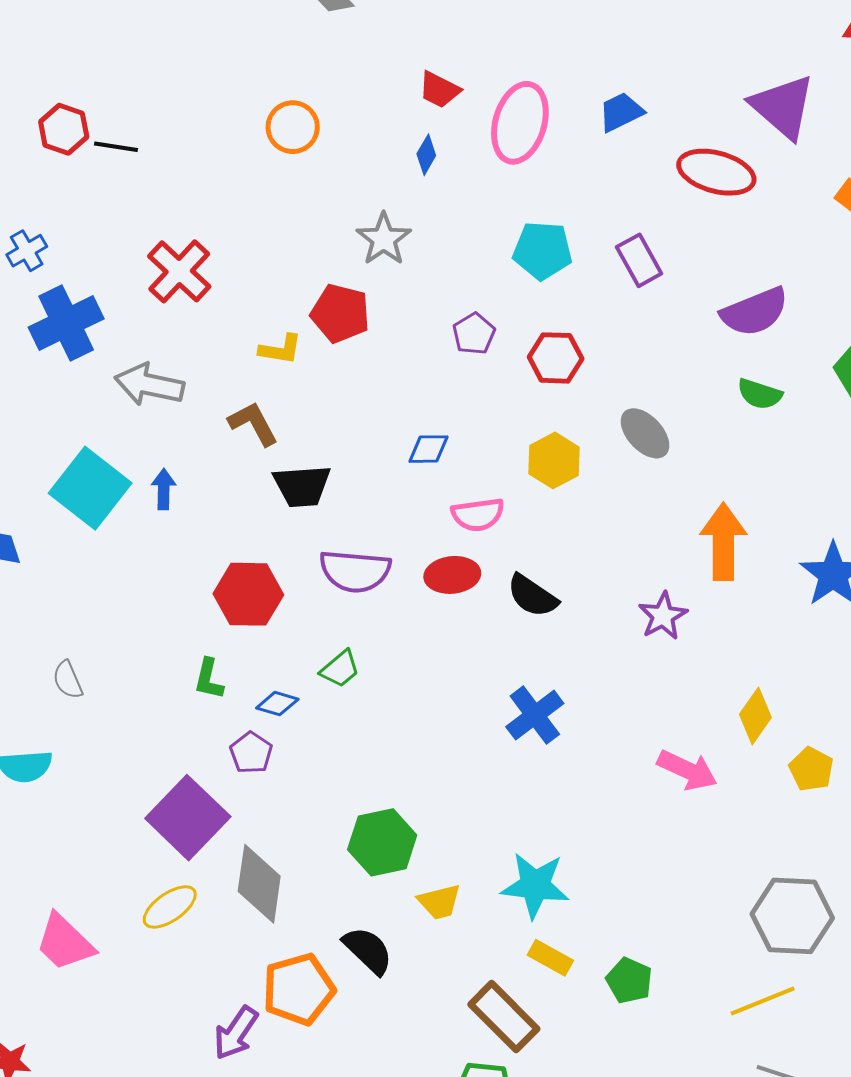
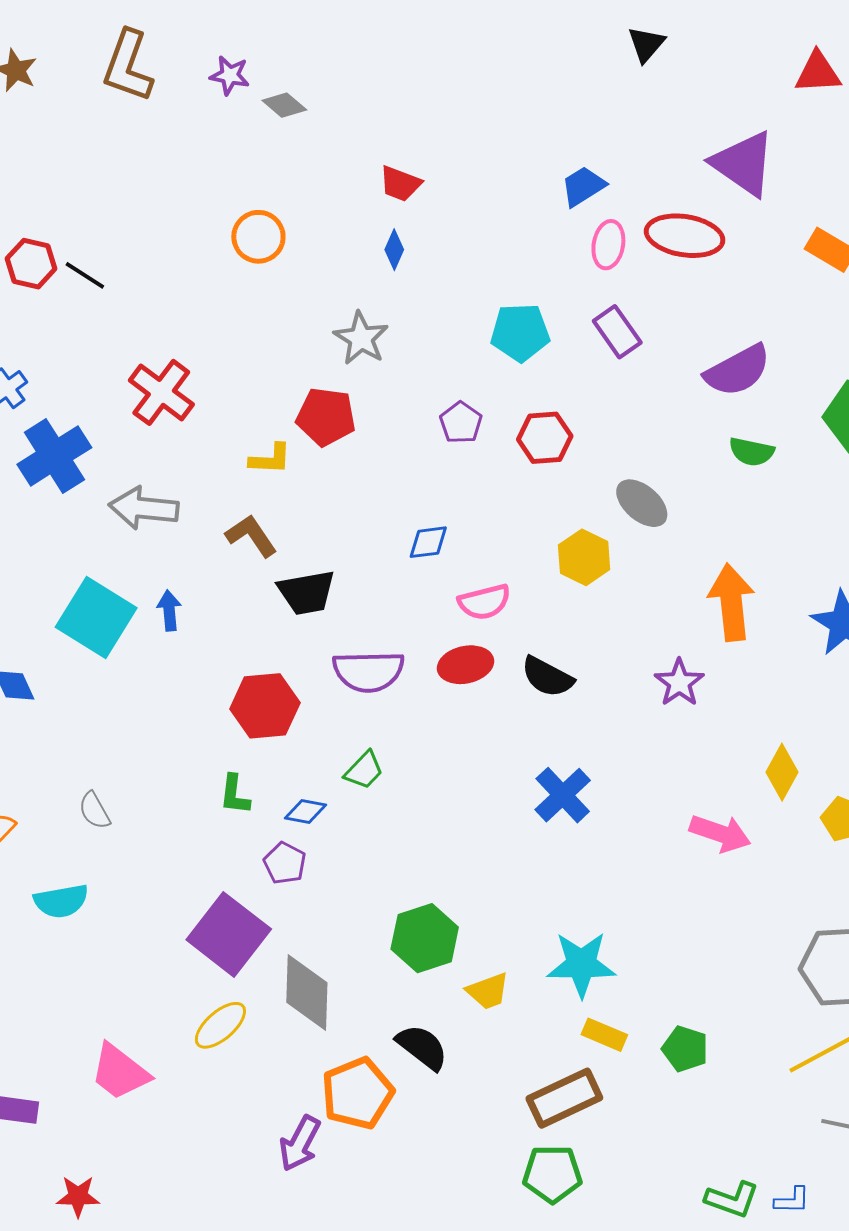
pink ellipse: (520, 123) -> (608, 245), moved, size x0.6
black line: (116, 147) -> (85, 275), turned 30
yellow hexagon: (554, 460) -> (584, 557), moved
brown rectangle: (504, 1017) -> (564, 1098), turned -64

